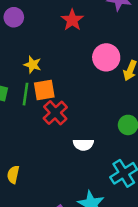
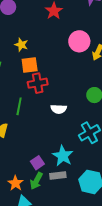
green line: (25, 94) -> (19, 106), moved
red cross: (55, 113) -> (38, 83), turned 30

